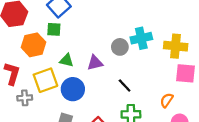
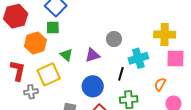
cyan cross: (141, 38) -> (138, 58), moved
green triangle: (66, 60) -> (66, 55), turned 32
black line: (125, 86) -> (121, 74), turned 64
blue circle: (73, 89) -> (93, 86), moved

